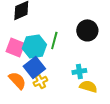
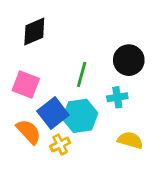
cyan hexagon: (34, 46) -> (80, 116), moved
cyan cross: (79, 71) -> (117, 97), moved
yellow cross: (40, 81) -> (60, 144), moved

